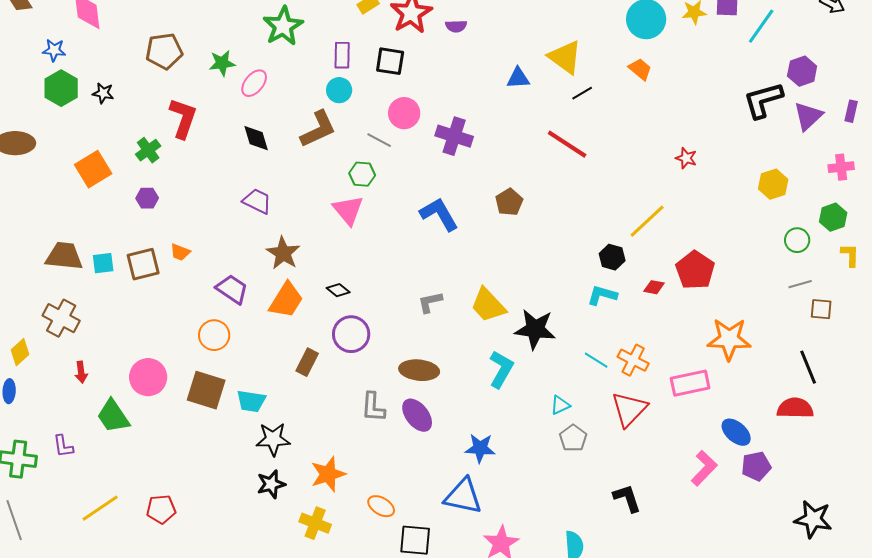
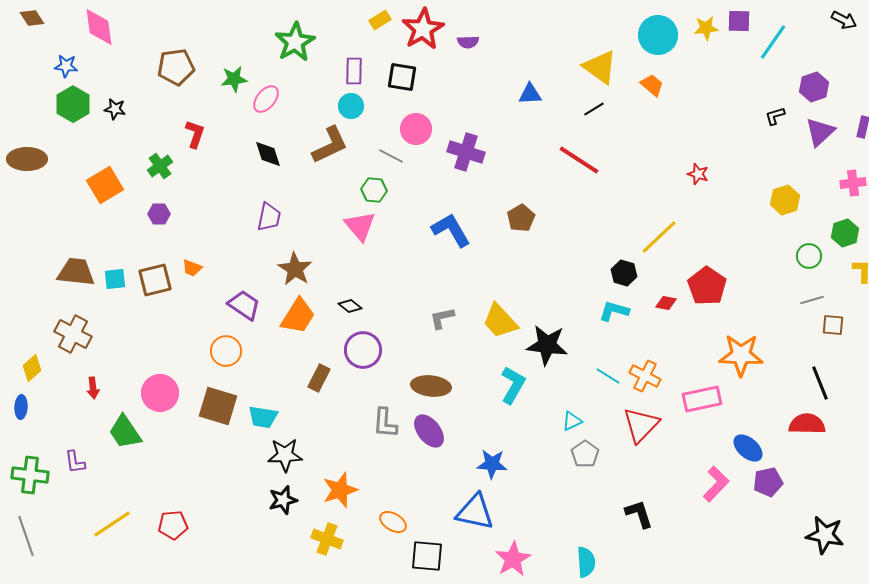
yellow triangle: (565, 57) -> (600, 67), moved
black L-shape: (763, 100) -> (775, 116), size x0.5
red L-shape: (183, 118) -> (195, 134), size x0.7
purple trapezoid: (257, 201) -> (269, 217), turned 76

